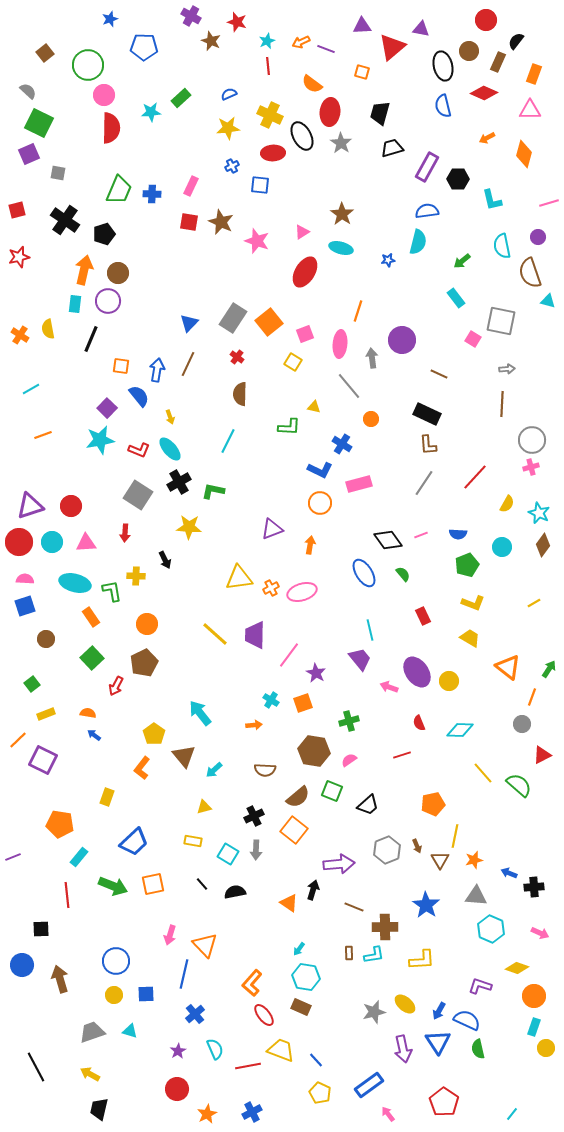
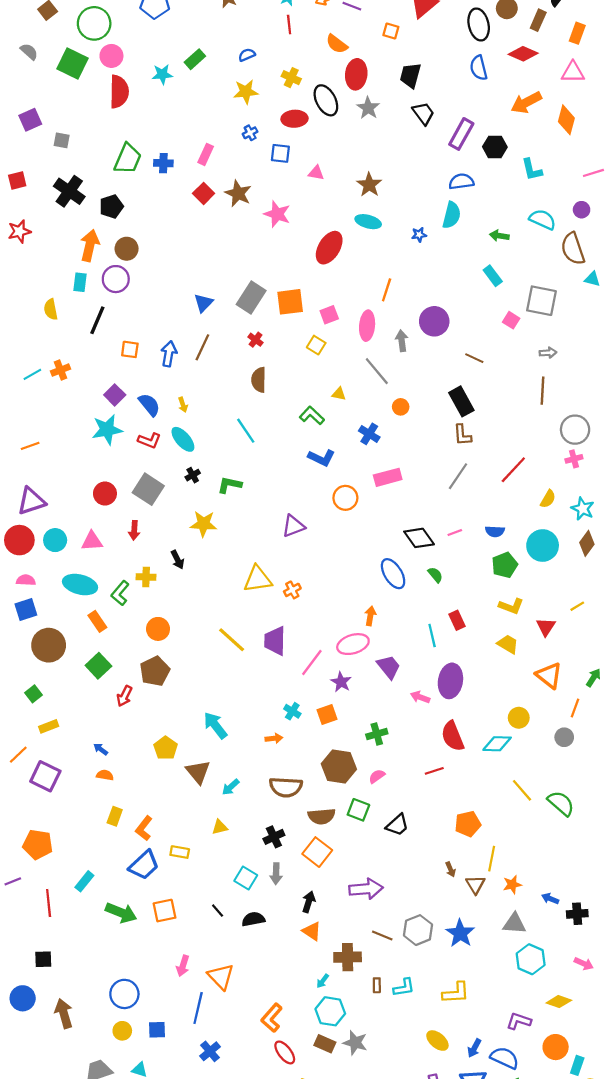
yellow cross: (270, 115) -> (291, 78), size x0.7
green square: (39, 123) -> (72, 63), moved
orange arrow: (487, 138) -> (526, 102), size x1.8
black trapezoid: (392, 148) -> (423, 113), turned 70
red square: (189, 222) -> (204, 193), turned 36
pink triangle: (302, 232) -> (316, 173), moved, turned 42
cyan semicircle: (502, 246) -> (543, 219), turned 125
green arrow: (462, 261) -> (499, 236), turned 48
orange square: (269, 322) -> (290, 302), turned 32
orange cross: (20, 335) -> (61, 370), moved, turned 36
blue semicircle: (139, 396) -> (149, 405), moved
black rectangle: (427, 414) -> (461, 401), turned 36
green L-shape: (289, 427) -> (312, 416), turned -140
orange line: (43, 435) -> (30, 446), moved
cyan line: (228, 441) -> (246, 431), turned -60
blue L-shape: (320, 470) -> (322, 458), moved
black cross: (179, 482) -> (193, 475), size x0.6
red circle: (71, 506) -> (105, 494), moved
orange arrow: (310, 545) -> (370, 616), moved
cyan circle: (502, 547) -> (543, 546), size x1.5
green L-shape: (112, 591) -> (120, 593), turned -130
pink ellipse: (302, 592) -> (353, 644), moved
cyan line: (370, 630) -> (432, 635), moved
brown circle: (46, 639) -> (49, 645), size x1.8
purple ellipse: (417, 672) -> (450, 681), turned 44
yellow circle: (449, 681) -> (519, 718), moved
orange semicircle: (88, 713) -> (105, 775), moved
red semicircle: (419, 723) -> (453, 736), size x1.8
red triangle: (542, 755) -> (546, 627), moved, turned -30
orange L-shape: (142, 768) -> (144, 828), moved
brown semicircle: (265, 770) -> (286, 787), size x1.4
brown semicircle: (298, 797) -> (322, 816), turned 35
orange pentagon: (60, 824) -> (38, 844), moved
yellow rectangle: (193, 841) -> (180, 852), moved
gray hexagon: (387, 850) -> (418, 930), moved
black arrow: (313, 890) -> (309, 902), moved
red line: (67, 895) -> (49, 903), moved
brown cross: (385, 927) -> (348, 957), moved
orange circle: (534, 996) -> (556, 1047), moved
gray star: (374, 1012) -> (355, 1043), moved, turned 30

